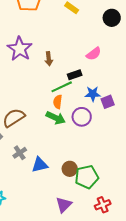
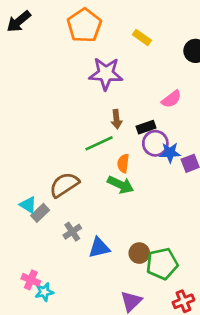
purple star: (20, 49) -> (106, 74), moved, turned -30
brown arrow: (49, 59) -> (116, 119), moved
green line: (62, 87) -> (99, 143), moved
purple circle: (82, 117) -> (155, 143), moved

